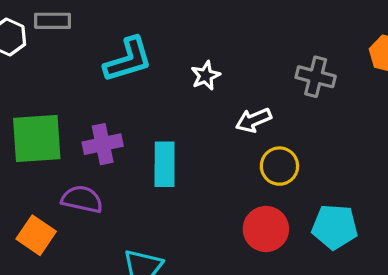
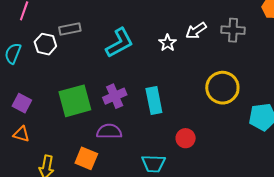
white arrow: (253, 120) -> (196, 31), moved
yellow circle: (279, 166) -> (222, 88), size x1.4
red circle: (266, 229) -> (186, 138), moved, size x0.7

